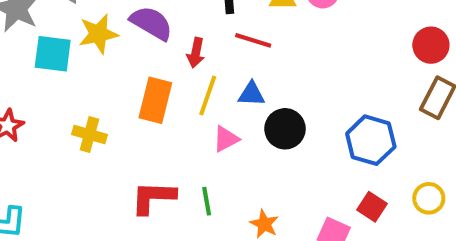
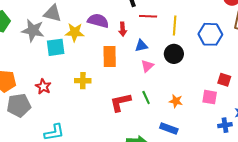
yellow star: (98, 34) -> (75, 32), turned 30
blue triangle: (251, 94) -> (141, 46), moved
yellow line: (208, 96) -> (175, 25), moved
blue hexagon: (371, 140) -> (210, 34), moved

